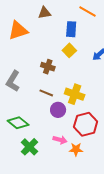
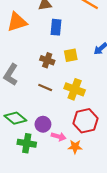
blue rectangle: (71, 29) -> (56, 27), moved
yellow square: (69, 50) -> (71, 55), moved, turned 32
purple circle: (58, 110) -> (43, 124), moved
green cross: (29, 147) -> (27, 143), turned -36

